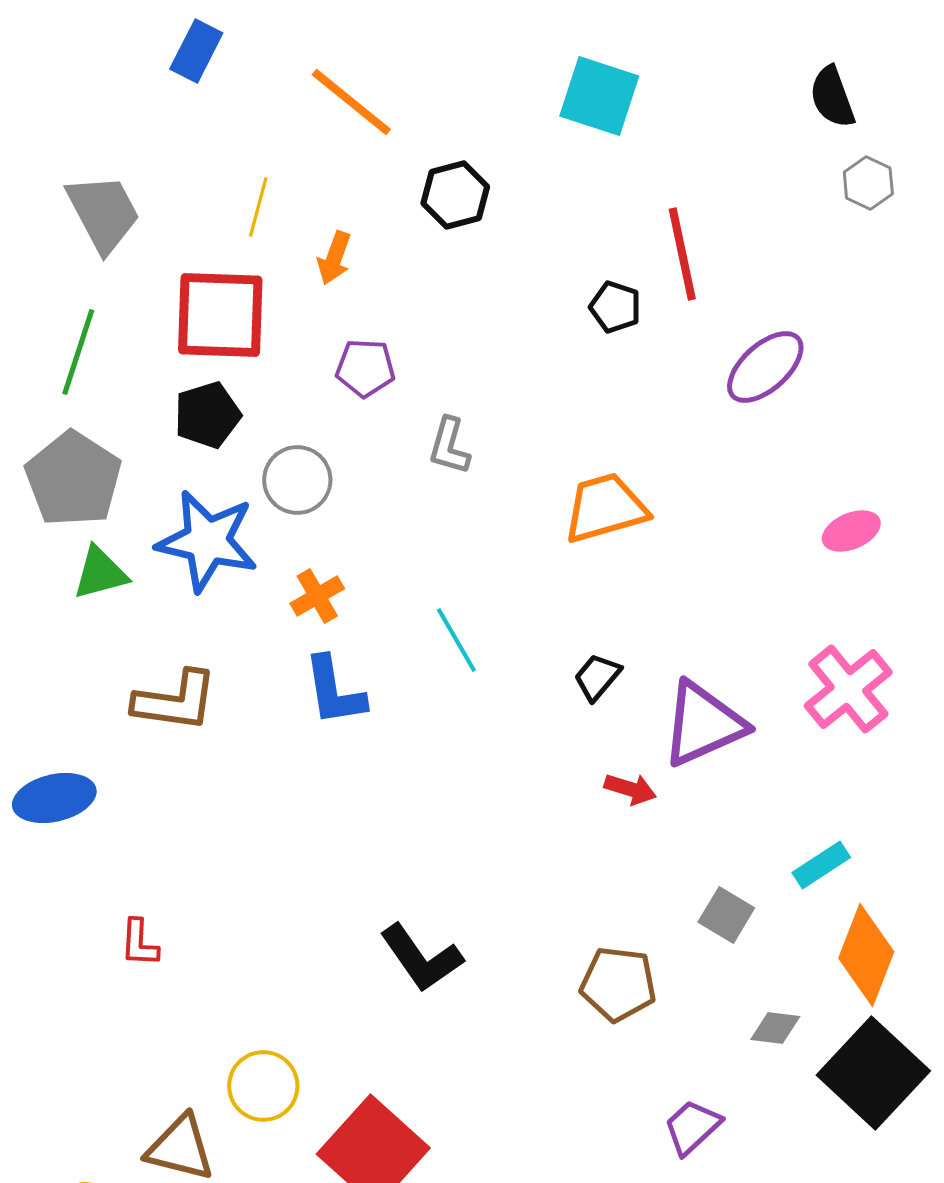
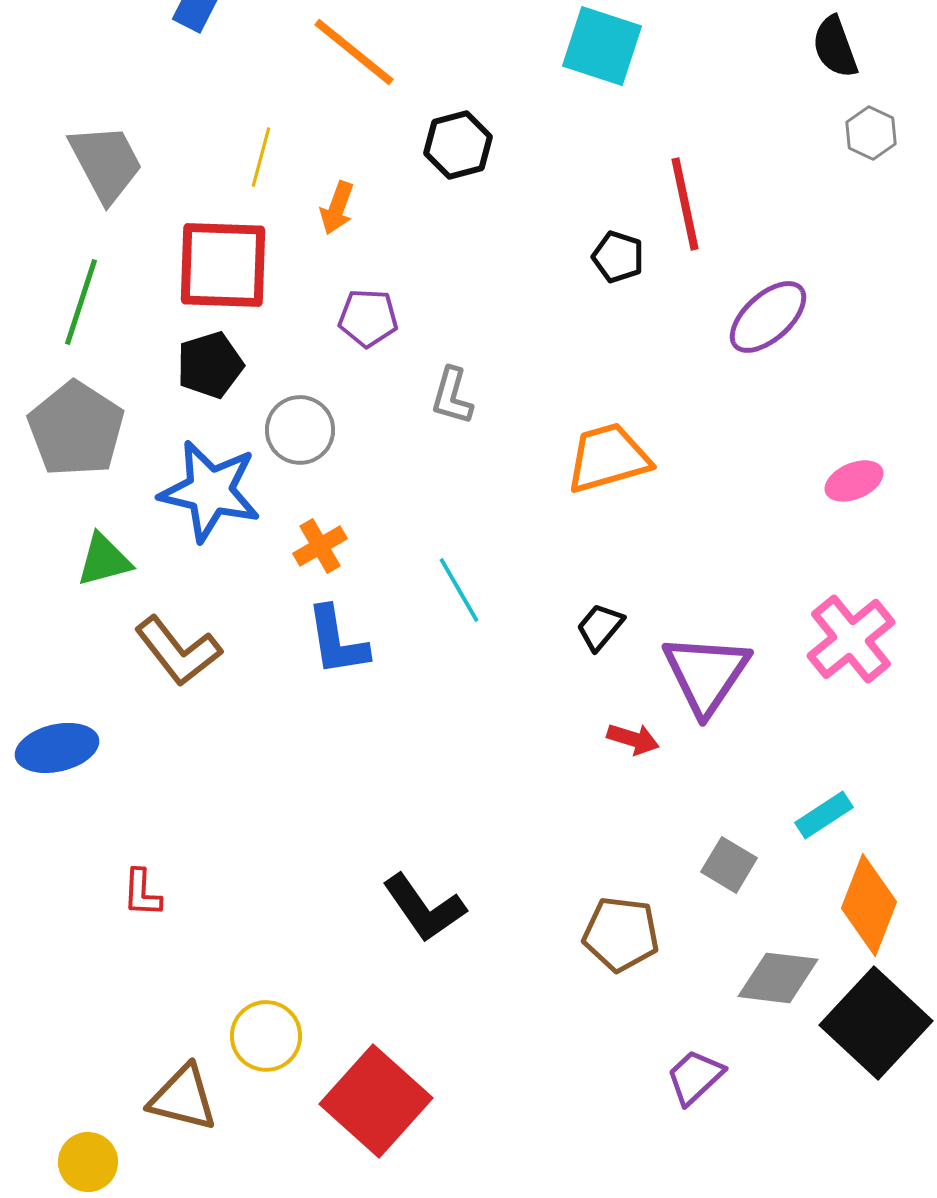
green triangle: (100, 573) -> (104, 560), moved
brown L-shape: (175, 701) -> (178, 651), turned 44
purple triangle: (703, 724) -> (706, 674), turned -32
gray diamond: (775, 1028) -> (778, 978), size x1.6

